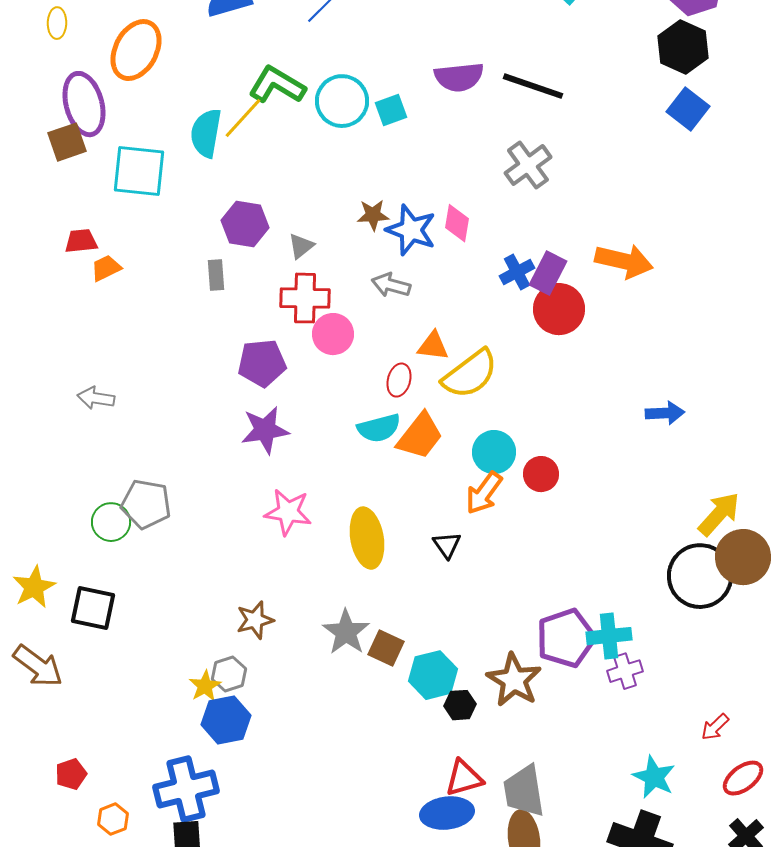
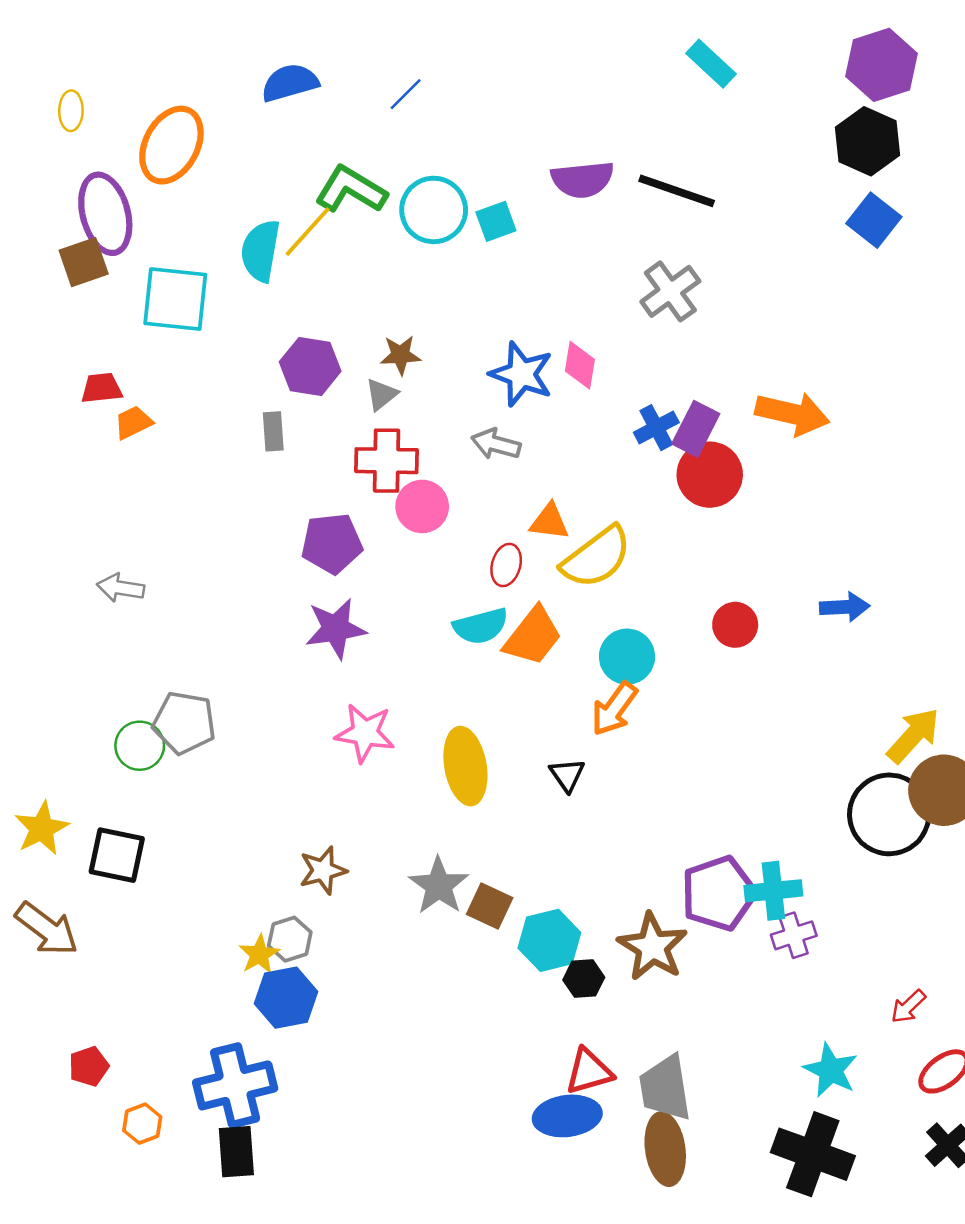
brown star: (373, 215) -> (401, 355), moved
red circle: (541, 474) -> (735, 625), moved

